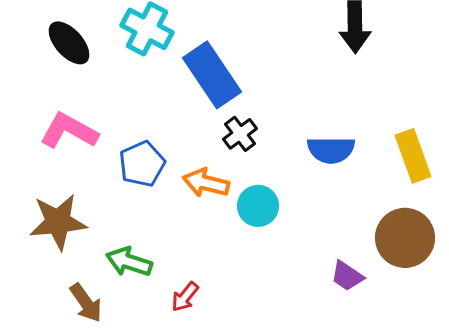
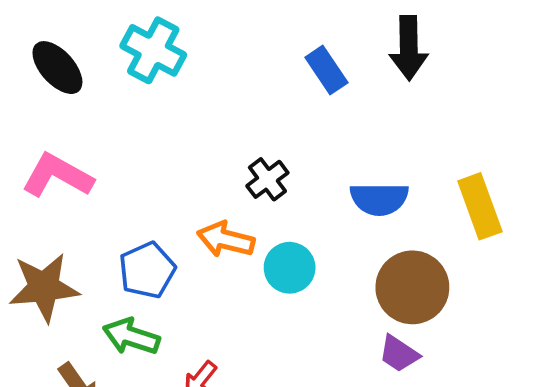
blue rectangle: (212, 75) -> (326, 70), moved, size x0.6
blue pentagon: (142, 164) -> (147, 270), moved
brown circle: (405, 238) -> (412, 287), moved

